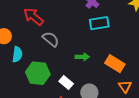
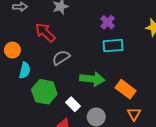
gray semicircle: (51, 39) -> (61, 58), turned -78
green arrow: (82, 57) -> (92, 79), size x1.6

